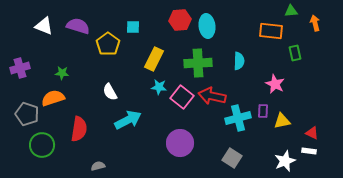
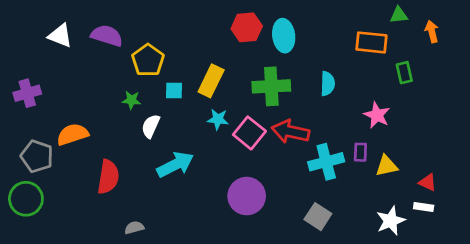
cyan square: (133, 27) -> (174, 90), moved
green star: (62, 73) -> (131, 100), moved
white semicircle: (110, 92) -> (151, 126), turned 54
green circle: (42, 145) -> (26, 199), moved

